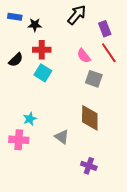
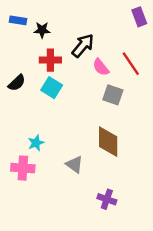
black arrow: (77, 15) -> (83, 46), moved
purple rectangle: (105, 29) -> (139, 17), moved
black semicircle: (16, 60) -> (17, 83), moved

